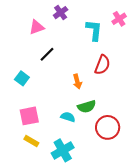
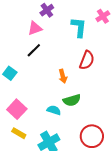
pink triangle: (37, 27) -> (35, 28), moved
pink square: (29, 116) -> (17, 109), turned -36
red circle: (108, 127) -> (92, 136), moved

